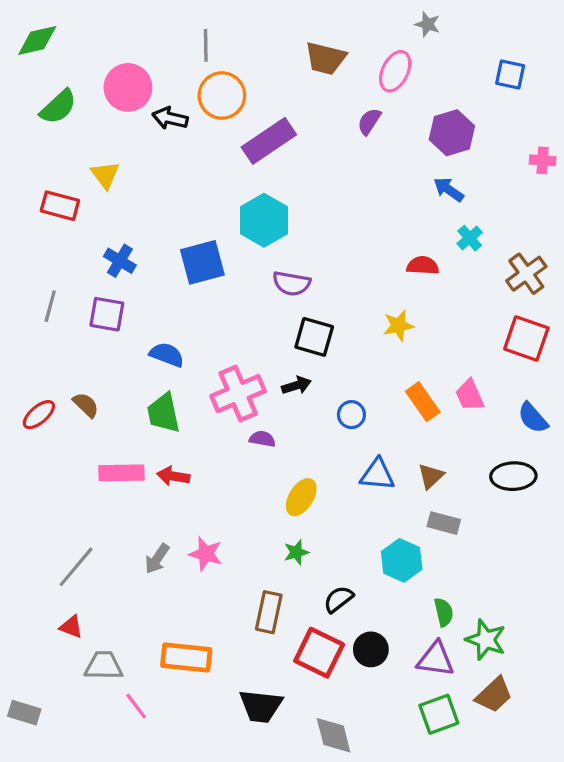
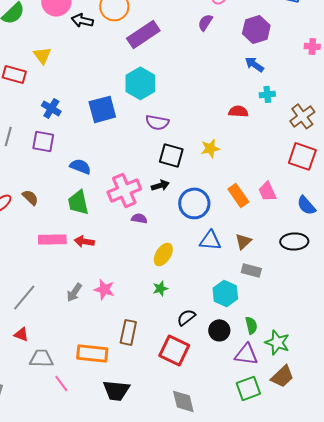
cyan cross: (470, 238) -> (267, 94), turned 35
yellow star: (398, 326) -> (210, 148), moved
blue circle: (351, 415) -> (194, 203), size x1.8
brown rectangle: (269, 612) -> (128, 332), moved
black circle: (371, 649) -> (219, 330), moved
black trapezoid: (261, 706) -> (116, 390), moved

